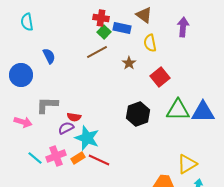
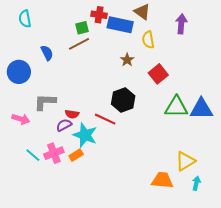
blue rectangle: (122, 28) -> (120, 25), size x1.4
green square: (104, 32) -> (82, 28), moved, turned 32
brown line: (97, 52) -> (79, 44), moved
black hexagon: (138, 114) -> (123, 100), moved
red line: (99, 160) -> (105, 119), moved

